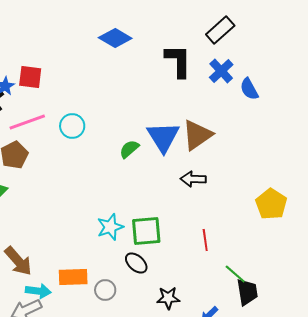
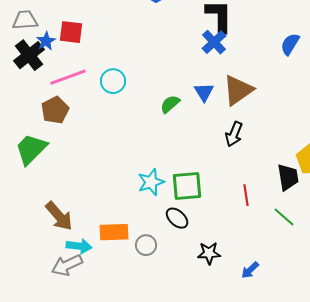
blue cross: (221, 71) -> (214, 42), moved
blue semicircle: (249, 89) -> (290, 44), turned 60
blue triangle: (163, 137) -> (204, 92), size x0.6
black arrow: (193, 179) -> (234, 134), turned -70
green line: (235, 274) -> (284, 217), moved
black trapezoid: (247, 292) -> (288, 177), moved

